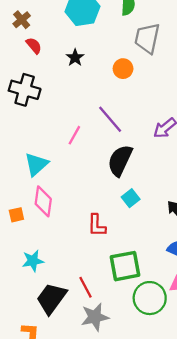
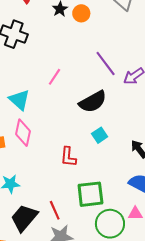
orange circle: (123, 69) -> (81, 13), moved
purple line: (110, 119) -> (106, 63), moved
black semicircle: (120, 160) -> (93, 102), turned -148
cyan triangle: (36, 164) -> (19, 100), turned -40

